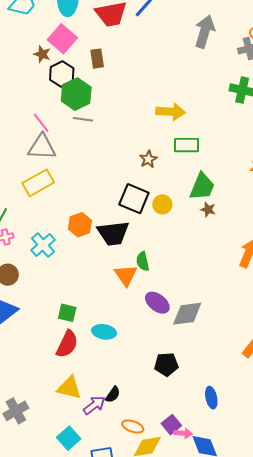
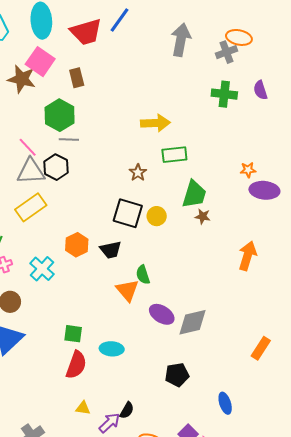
brown star: (42, 54) -> (22, 79), size x1.6
black hexagon: (62, 74) -> (56, 167), moved
black trapezoid: (113, 233) -> (111, 250), size x0.7
yellow triangle: (69, 388) -> (83, 408), size x0.6

